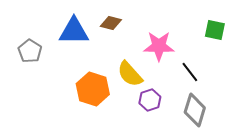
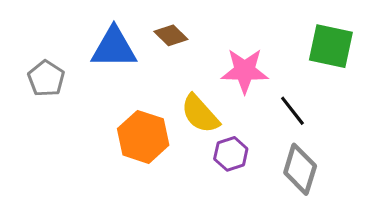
brown diamond: (111, 23) -> (171, 35), turned 30
green square: (215, 30) -> (331, 46), size x1.4

